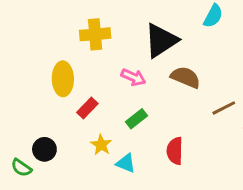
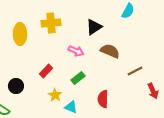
black triangle: (161, 40) -> (94, 27), size x0.7
yellow ellipse: (63, 79) -> (20, 34), moved
black circle: (44, 149) -> (16, 86), moved

